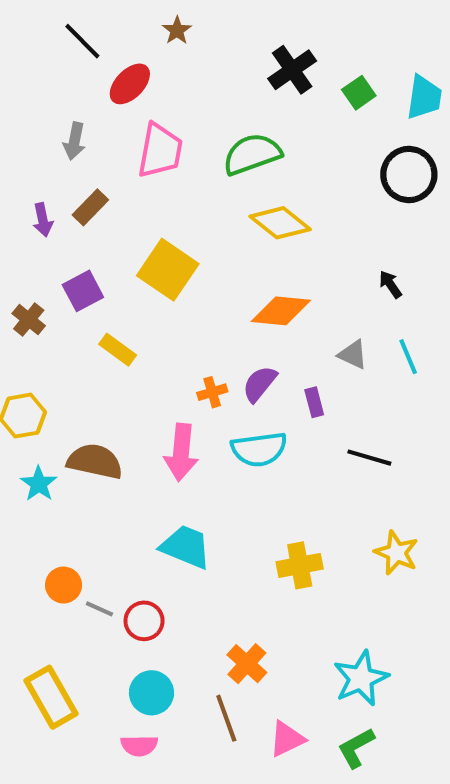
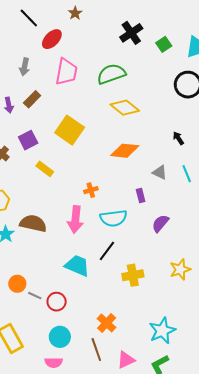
purple semicircle: (260, 384) -> (160, 223), moved
black line: (369, 458) -> (107, 251), moved, turned -70
yellow star: (396, 553) -> (180, 269), turned 30

